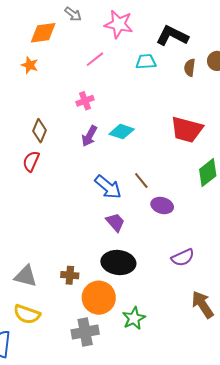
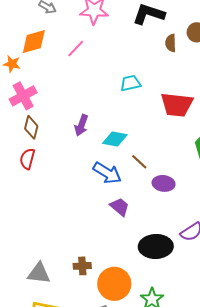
orange diamond: (43, 33) -> (34, 42), moved
cyan trapezoid: (146, 62) -> (130, 83), moved
pink cross: (85, 101) -> (23, 96), moved, size x1.5
cyan diamond: (122, 132) -> (115, 139), moved
black ellipse: (118, 263) -> (156, 246), moved

